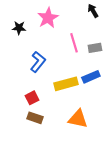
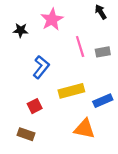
blue rectangle: (91, 77) -> (103, 101), moved
brown rectangle: (35, 118) -> (26, 134), moved

